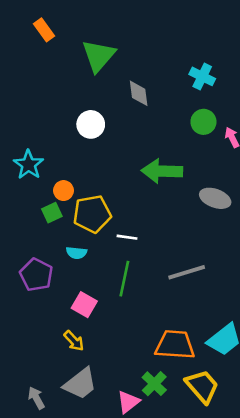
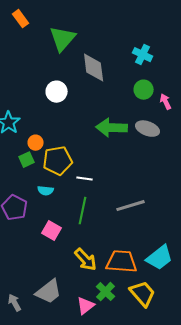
gray diamond: (139, 93) -> (94, 68), size x1.4
gray ellipse: (215, 198) -> (148, 129), moved
yellow arrow: (74, 341) -> (86, 260), moved, size x1.4

